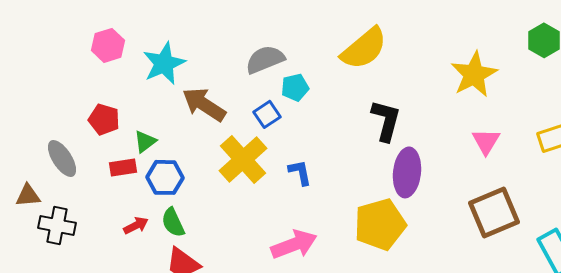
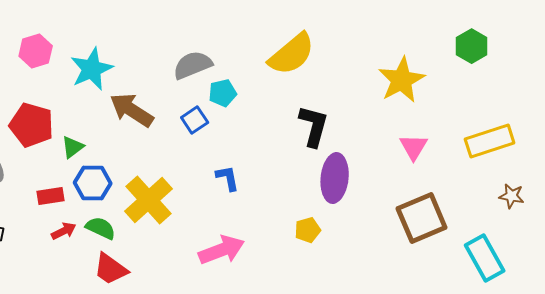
red pentagon: (104, 119) -> (32, 125), size x1.4
yellow cross: (243, 159) -> (149, 200), moved
red rectangle: (123, 167) -> (51, 196), moved
green semicircle: (173, 222) -> (101, 228), turned 140
yellow pentagon: (380, 224) -> (308, 230), size x0.5

